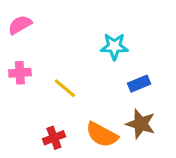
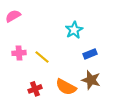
cyan star: (114, 46) -> (74, 30), turned -30
pink cross: (20, 73) -> (19, 53), moved

